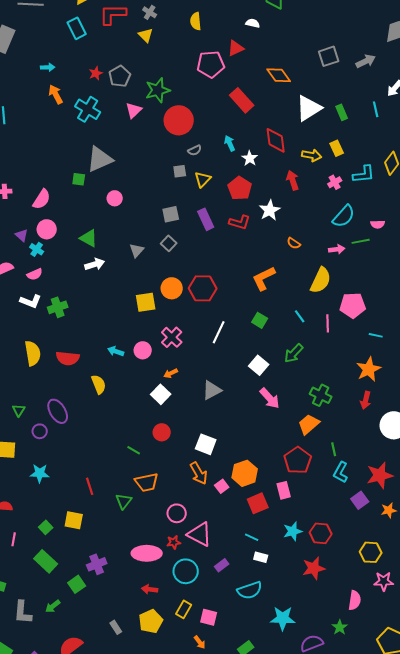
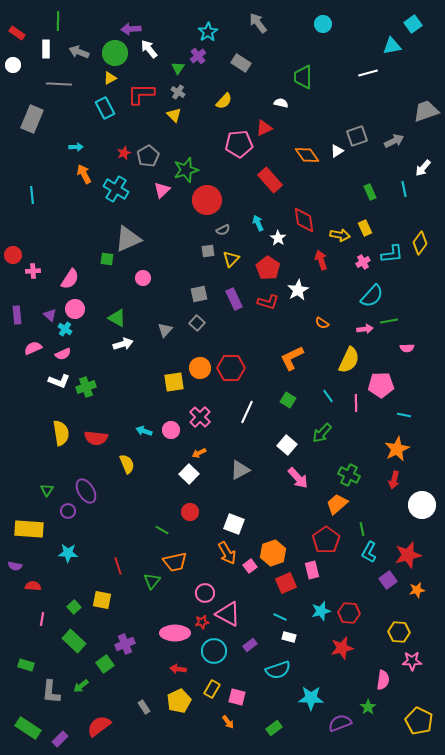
yellow semicircle: (196, 21) -> (224, 101), turned -132
white triangle: (309, 108) -> (337, 151), moved, size x0.5
pink semicircle: (378, 224) -> (407, 348), moved

